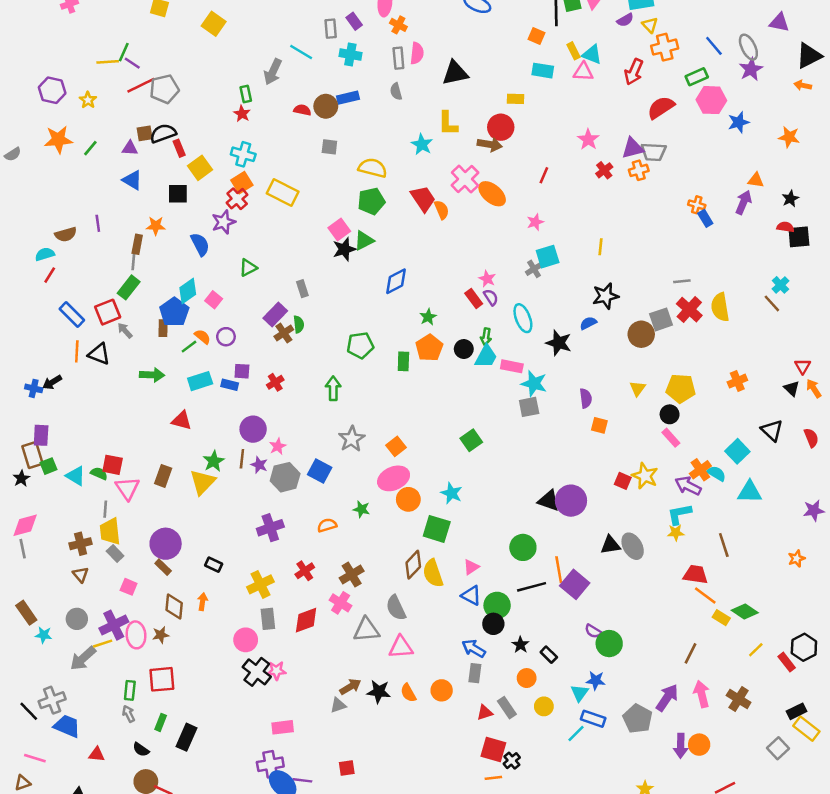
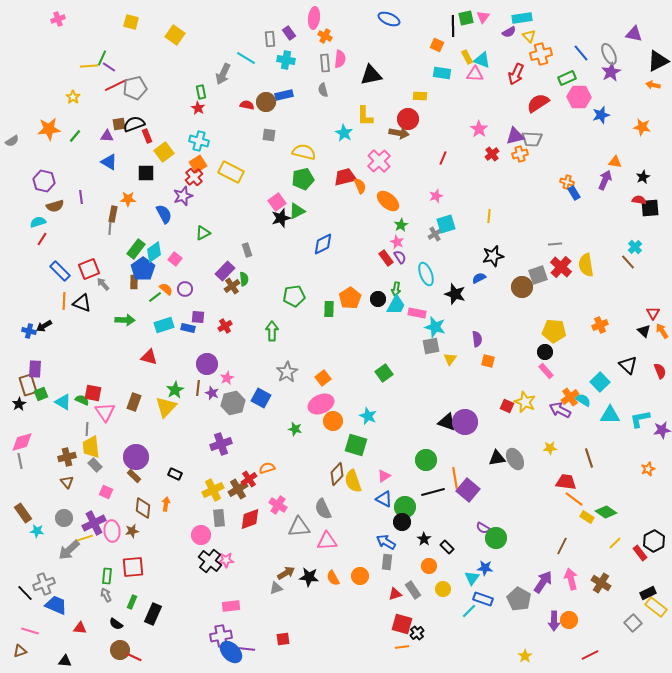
purple hexagon: (52, 90) -> (44, 181), moved
orange ellipse: (492, 194) -> (388, 201), moved
red trapezoid: (423, 199) -> (345, 177), turned -70
green rectangle: (129, 287) -> (136, 249), moved
green star: (428, 317) -> (401, 225), moved
yellow triangle: (638, 388) -> (450, 359), moved
cyan L-shape: (679, 514) -> (640, 419), moved
orange semicircle: (327, 525) -> (267, 468), moved
brown cross: (352, 575) -> (238, 489), moved

